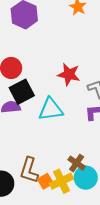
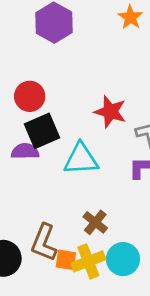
brown cross: (77, 163) -> (95, 222), moved
orange square: (45, 181) -> (66, 260), turned 35

